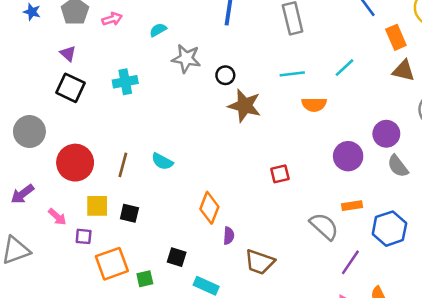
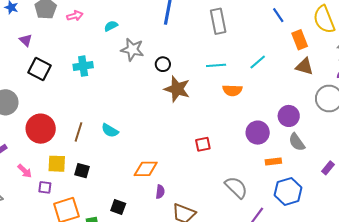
purple triangle: (68, 54) -> (26, 40), moved
orange rectangle: (352, 206) -> (273, 162), moved
orange diamond: (209, 208) -> (146, 169), turned 65

